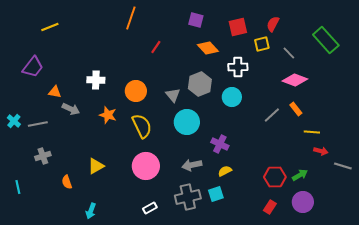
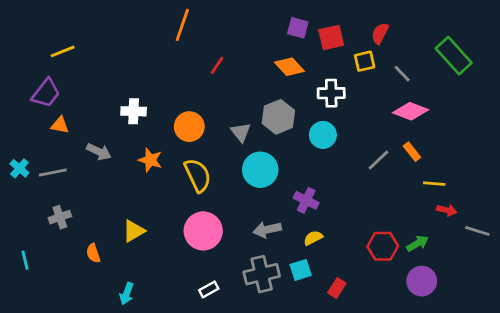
purple square: (196, 20) -> (298, 28), moved
yellow line: (50, 27) -> (63, 51), moved
orange triangle: (55, 92) -> (60, 125), moved
red rectangle: (270, 207) -> (337, 288), moved

